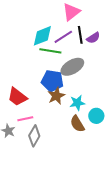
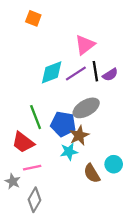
green line: (50, 51) -> (36, 117), moved, turned 60
brown star: (56, 96) -> (79, 135), moved
cyan star: (77, 103) -> (69, 152), moved
gray diamond: (34, 136) -> (34, 200), moved

